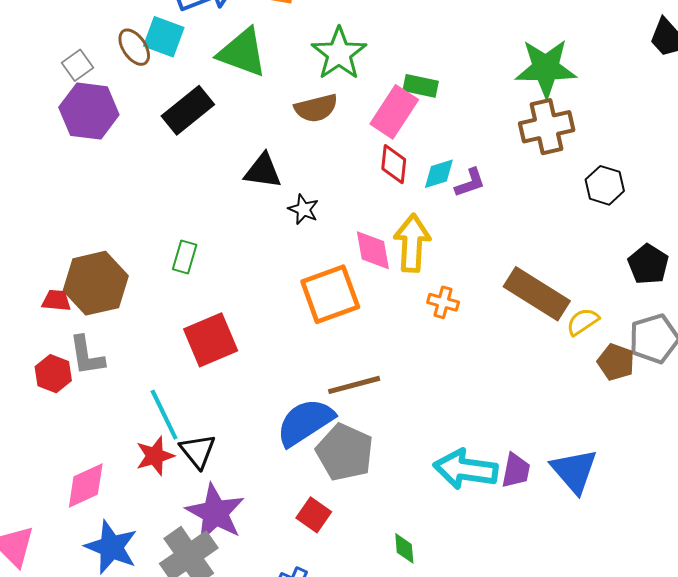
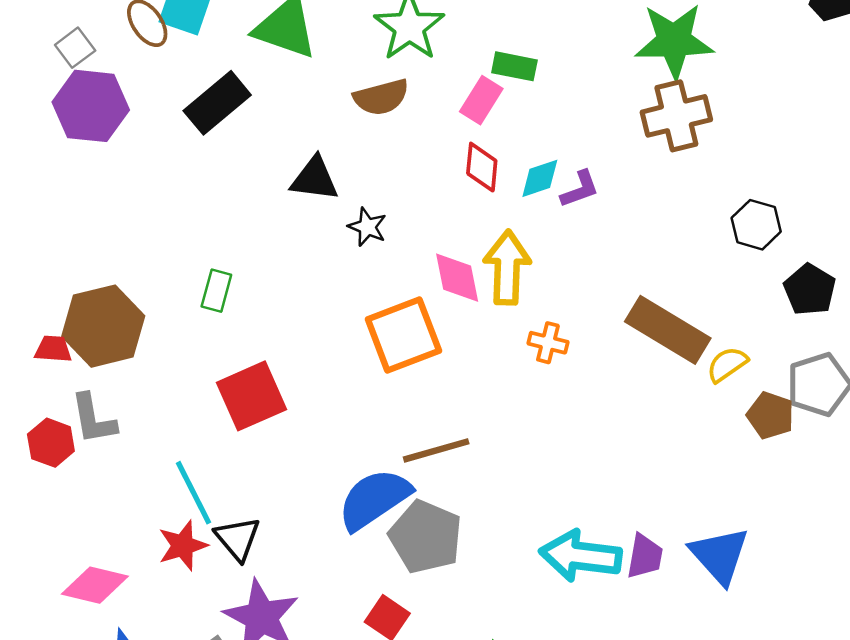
pink rectangle: (394, 112) -> (481, 100), size x0.7
black hexagon: (605, 185) -> (756, 225), moved
pink diamond: (86, 486) -> (95, 585), turned 39

